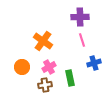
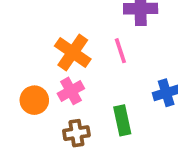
pink line: (82, 40) -> (120, 51), moved
pink cross: (49, 67) -> (71, 91), moved

